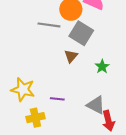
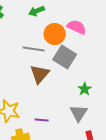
brown triangle: (71, 56) -> (40, 74), moved, size x1.5
gray triangle: (96, 105) -> (79, 113), moved, turned 36

